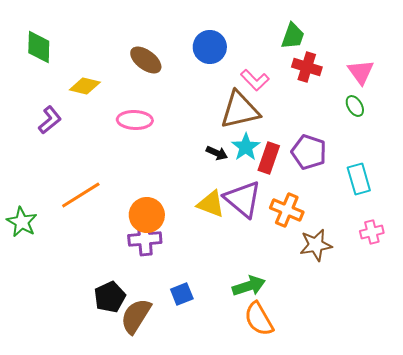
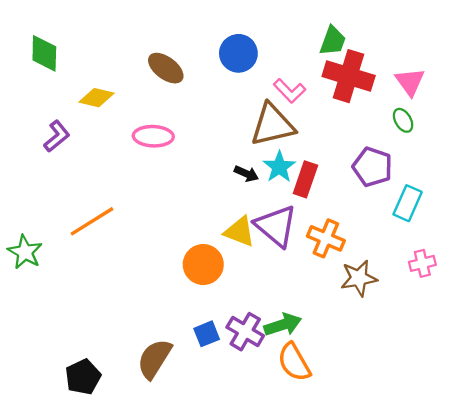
red cross: (307, 67) -> (349, 76), size x1.5
purple pentagon: (309, 152) -> (372, 167), moved
cyan rectangle: (359, 179) -> (408, 203), turned 40
orange circle: (147, 215) -> (203, 265), moved
purple cross: (145, 239) -> (245, 332), moved, turned 36
black pentagon: (110, 297) -> (83, 377), moved

